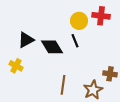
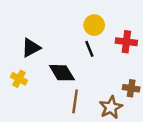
red cross: (101, 16) -> (126, 42), moved
black diamond: (52, 47) -> (62, 73), moved

